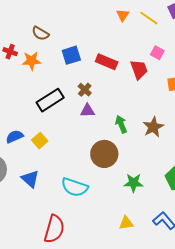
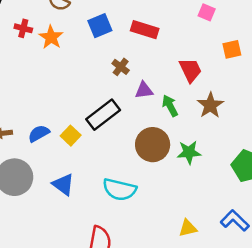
orange star: (31, 61) -> (51, 37), turned -30
red trapezoid: (139, 69) -> (190, 70), moved
black rectangle: (50, 100) -> (103, 115), moved
purple triangle: (88, 111) -> (144, 90), moved
green star: (133, 183) -> (189, 152), moved

